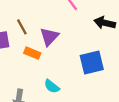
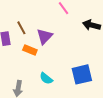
blue square: (92, 62) -> (82, 74), moved

